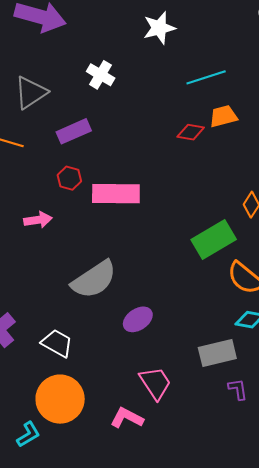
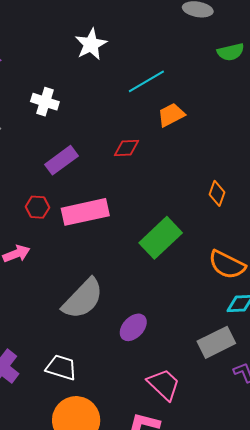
purple rectangle: (74, 131) -> (61, 160), moved
red diamond: (191, 132) -> (127, 148), moved
green rectangle: (214, 240) -> (161, 238), moved

